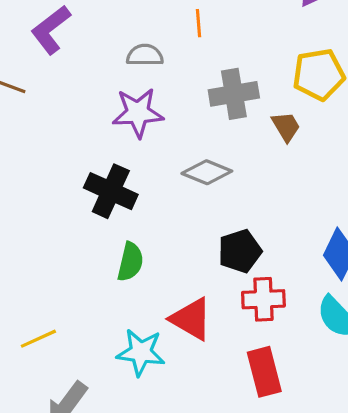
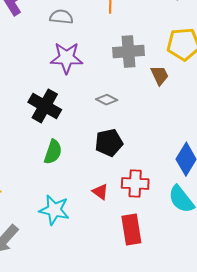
gray semicircle: (145, 55) -> (61, 17), moved
gray diamond: (207, 172) -> (107, 100), size x0.7
black pentagon: (240, 251) -> (109, 143), moved
red triangle: (191, 319) -> (100, 192), moved, size x0.6

